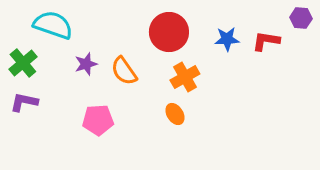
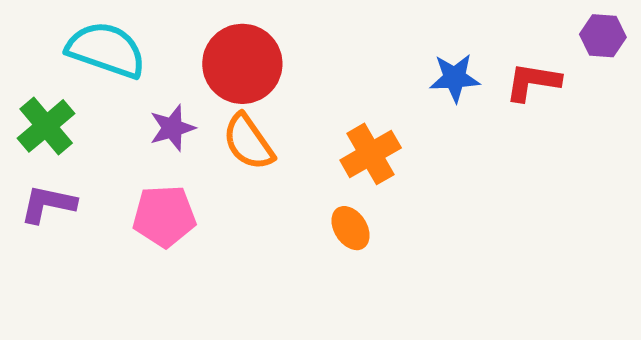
red circle: (169, 32) -> (242, 64), moved
pink pentagon: (98, 120) -> (164, 216), moved

